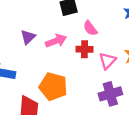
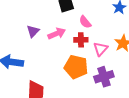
orange pentagon: (53, 87) -> (76, 67), moved

